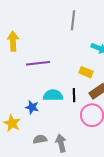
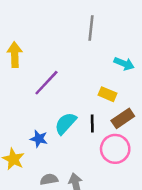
purple line: (38, 63) -> (46, 83), turned -40
cyan semicircle: (53, 95) -> (66, 123), turned -48

